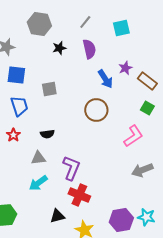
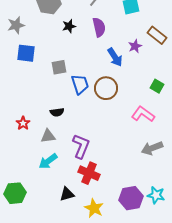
brown rectangle: (147, 81) -> (157, 35), moved
blue trapezoid: (19, 106) -> (80, 84), moved
red star: (13, 135) -> (23, 123), moved
pink L-shape: (133, 136) -> (143, 114), turned -110

